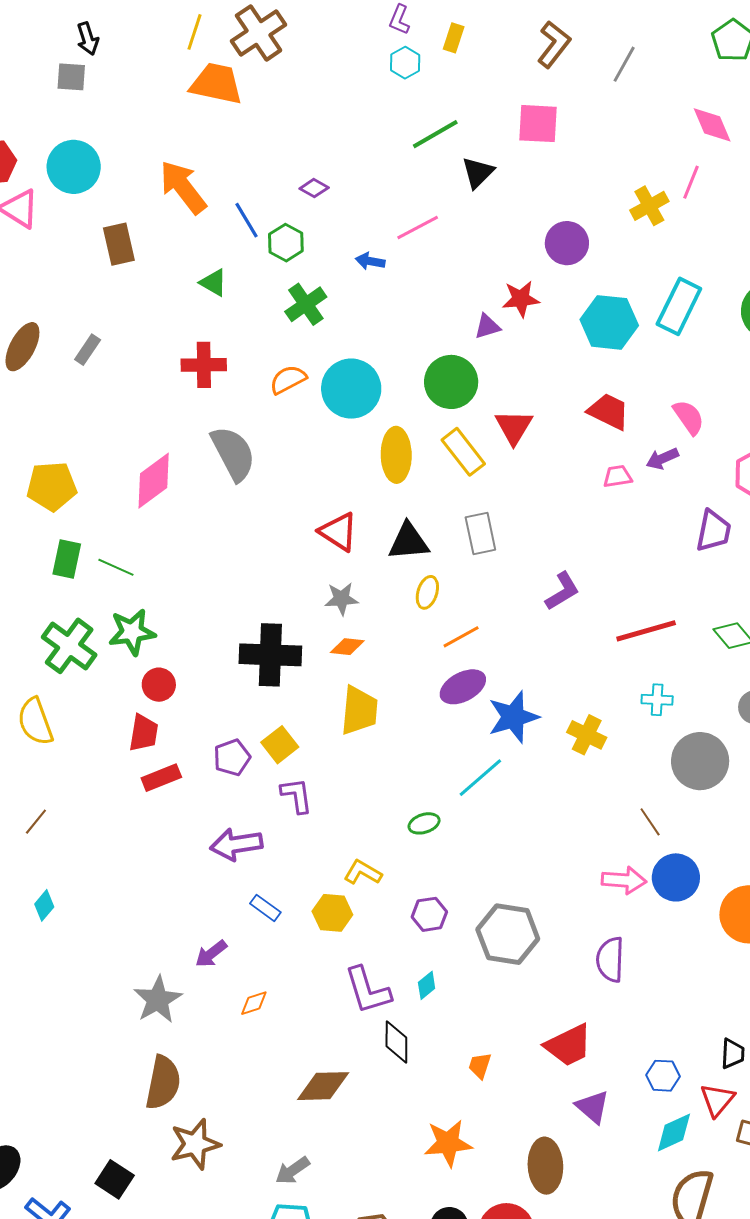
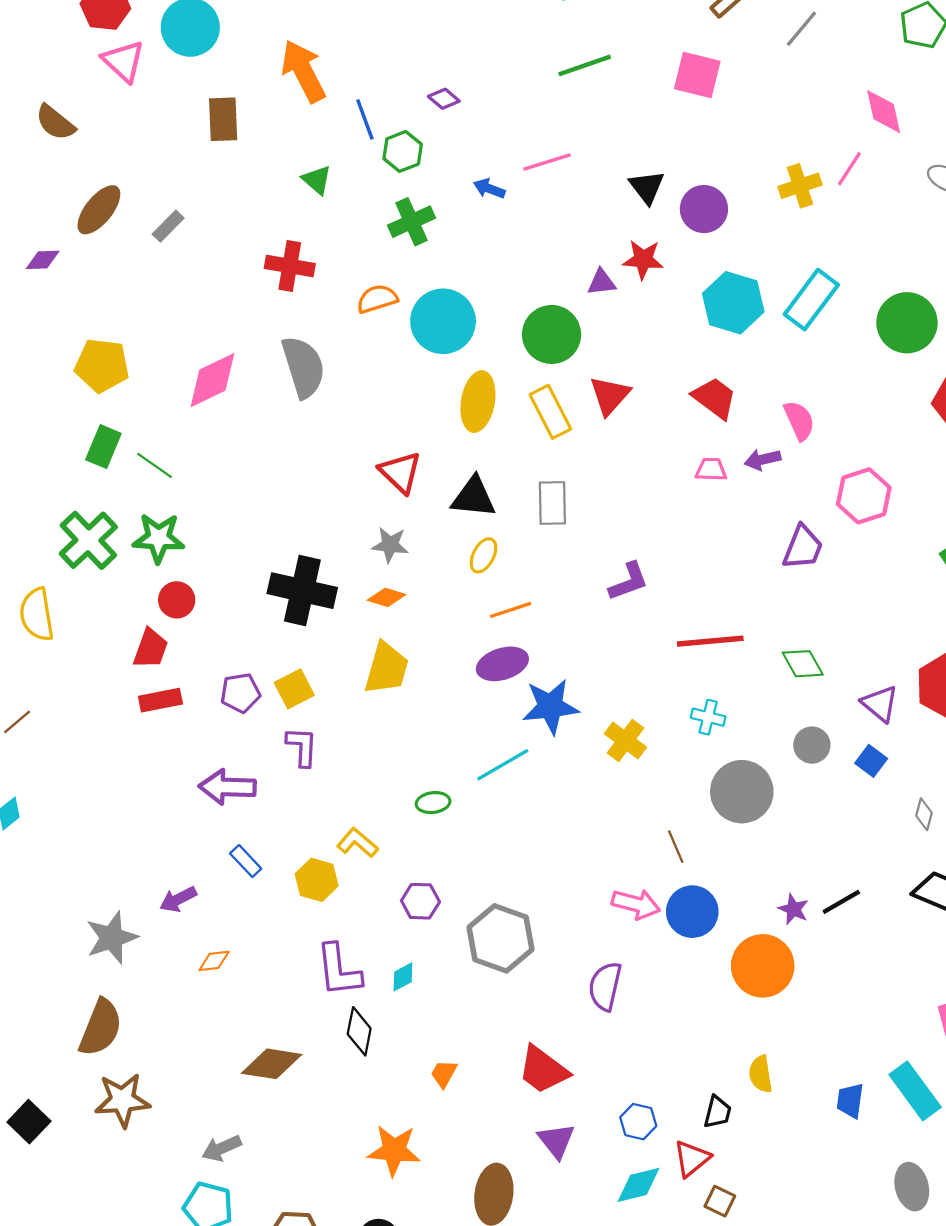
black triangle: (478, 173) -> (647, 187), moved, turned -33
red trapezoid: (569, 1045) -> (543, 1070), turned 52

